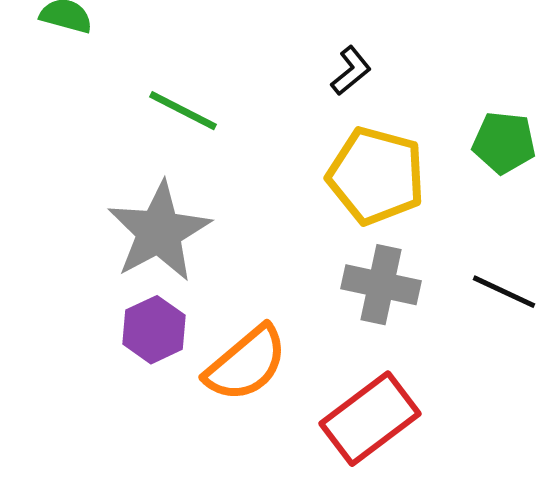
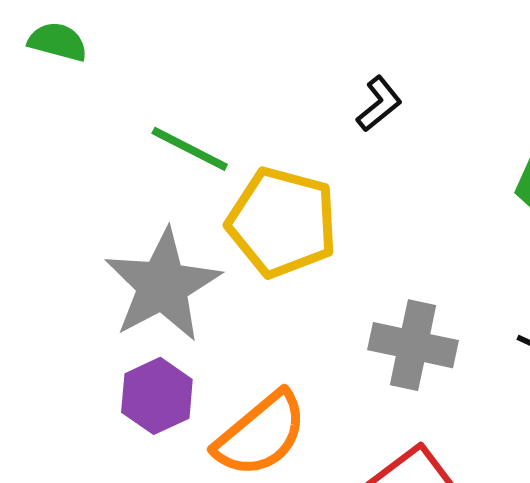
yellow pentagon: (376, 176) -> (282, 222), moved

